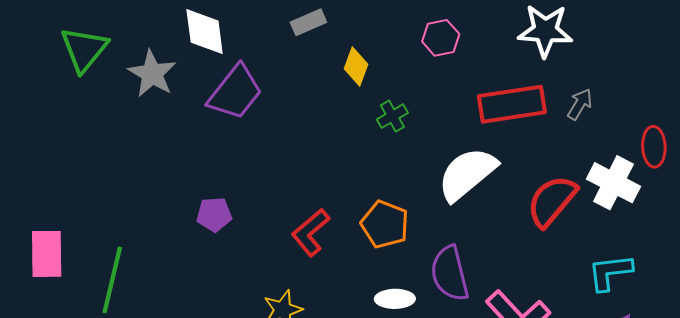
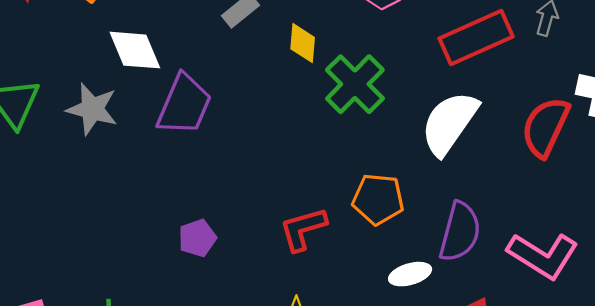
green cross: (392, 116) -> (355, 84), size x1.8
red L-shape: (311, 232) -> (303, 229), turned 39
purple semicircle: (450, 273) -> (460, 232), turned -136

